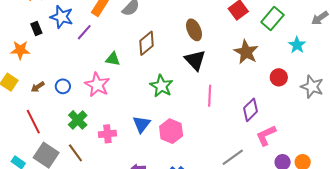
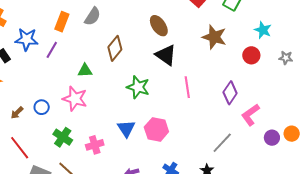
cyan star: (297, 45) -> (263, 30), moved
gray star: (312, 87) -> (286, 58), size x0.6

